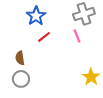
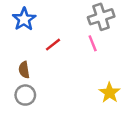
blue star: (36, 16) -> (24, 19), moved

